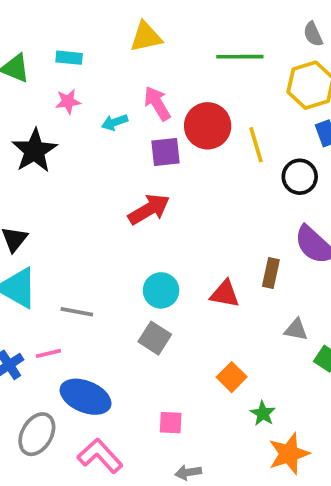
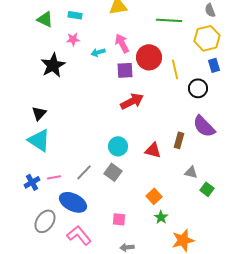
red arrow: (149, 209) -> (132, 101), moved
gray line: (77, 312) -> (84, 172), moved, turned -60
green star: (263, 413) -> (161, 217), moved

